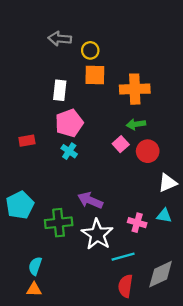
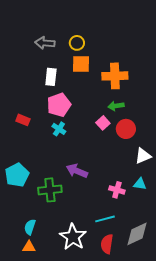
gray arrow: (60, 39) -> (45, 43), moved
red rectangle: (27, 141) -> (23, 120), turned 32
white star: (97, 234) -> (73, 237), moved

